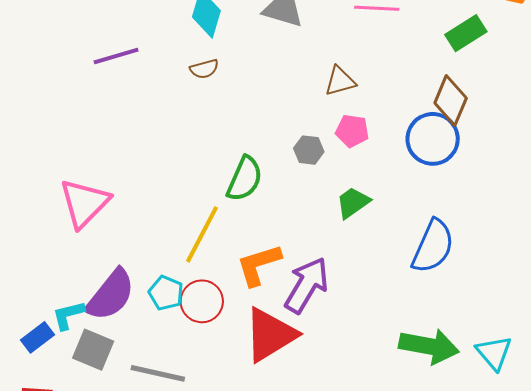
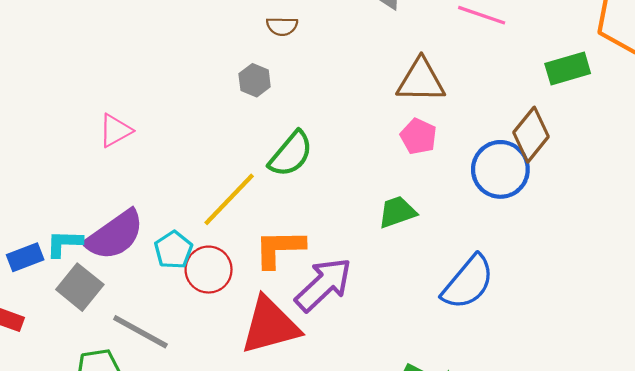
brown triangle: (340, 81) -> (421, 81), size x1.4
gray hexagon: (309, 150) -> (255, 80), moved
pink triangle: (84, 203) -> (115, 131), size x0.6

